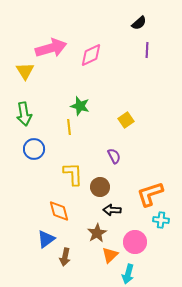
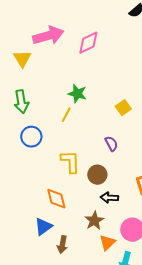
yellow line: (69, 127) -> (66, 115), turned 35

